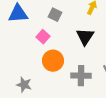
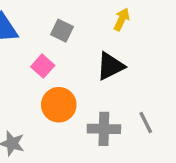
black triangle: (85, 37) -> (110, 66), turned 30

